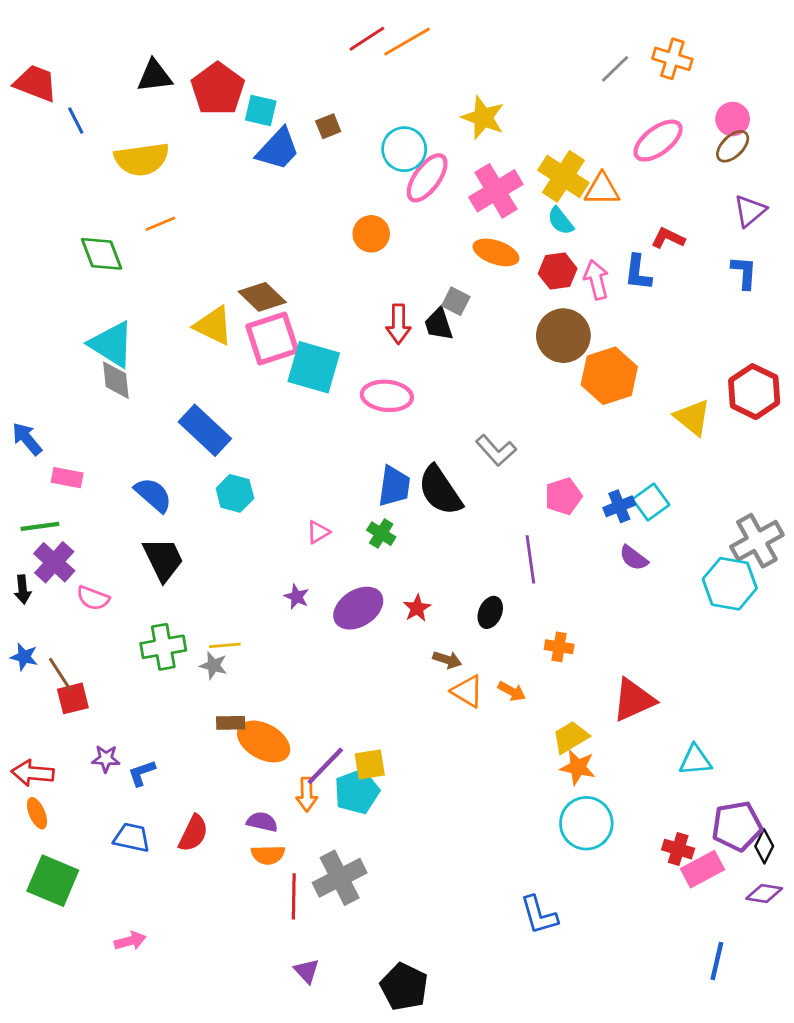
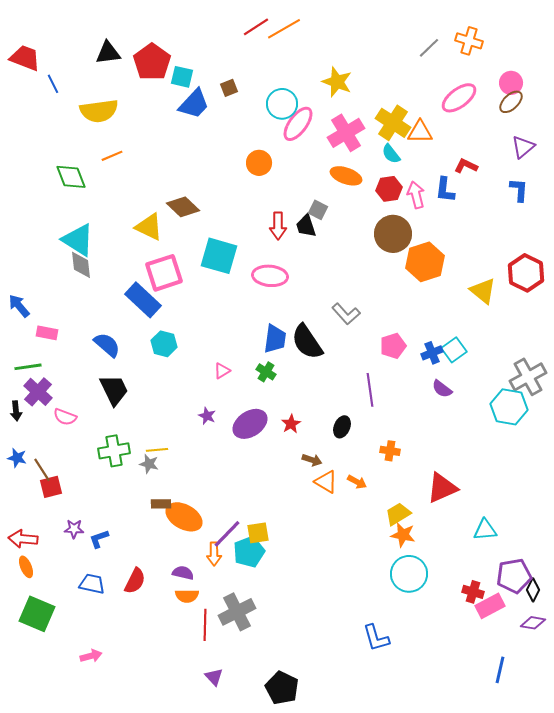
pink square: (272, 338) -> (164, 273), moved

